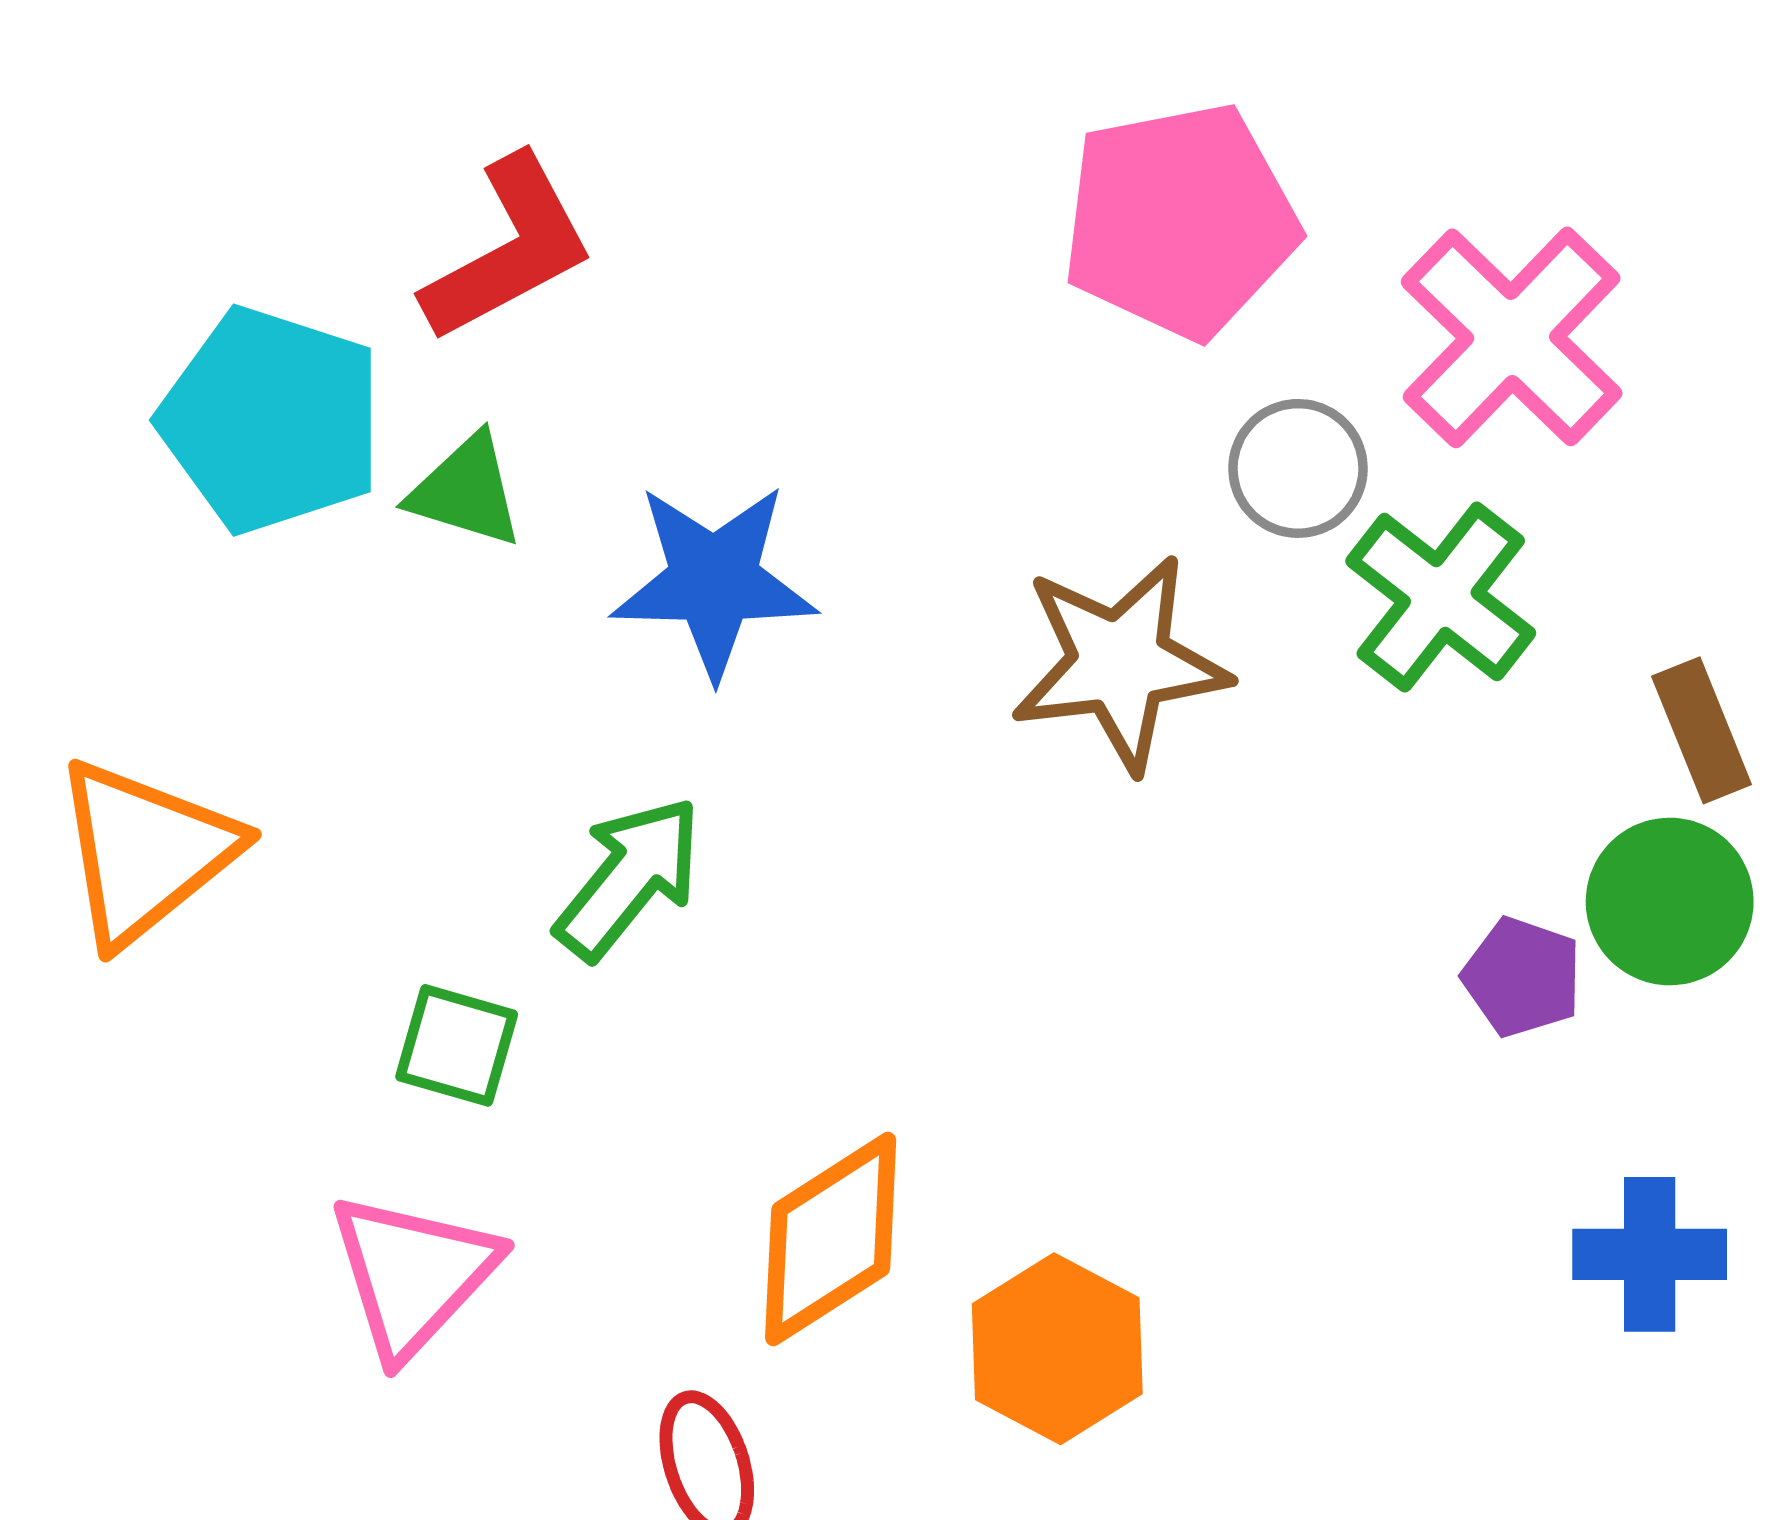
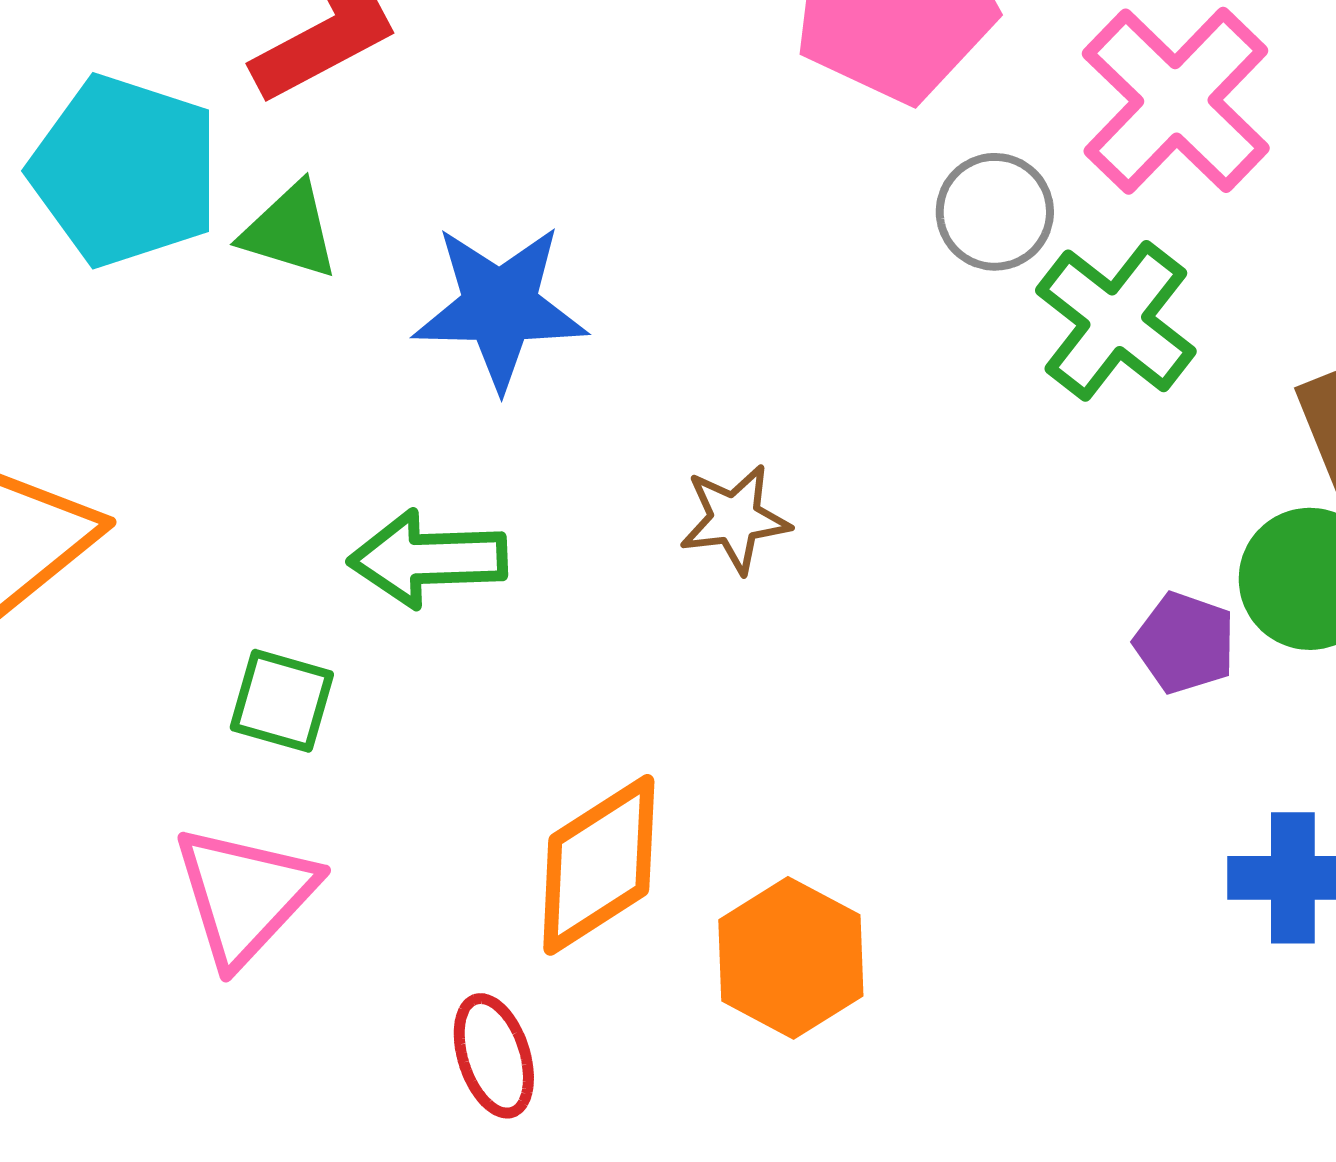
brown star: (1120, 663) -> (735, 519), moved, size x0.6
green arrow: (629, 878) -> (428, 559), turned -131

